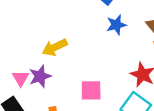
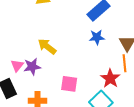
yellow arrow: (55, 47) -> (47, 46), turned 54

